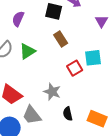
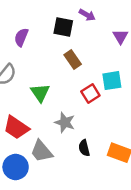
green triangle: (27, 51) -> (40, 93), moved, turned -30

